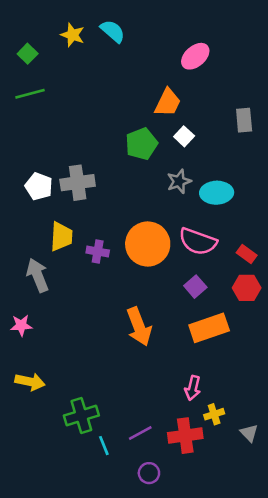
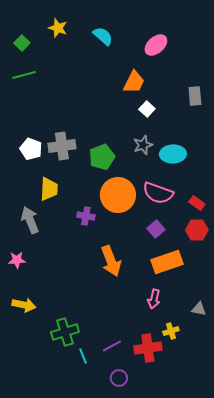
cyan semicircle: (113, 31) -> (103, 36), moved
green pentagon: (141, 144) -> (102, 157), moved
purple cross: (98, 252) -> (86, 216), moved
pink arrow: (193, 388) -> (154, 299), moved
gray triangle: (249, 433) -> (199, 309), moved, turned -35

